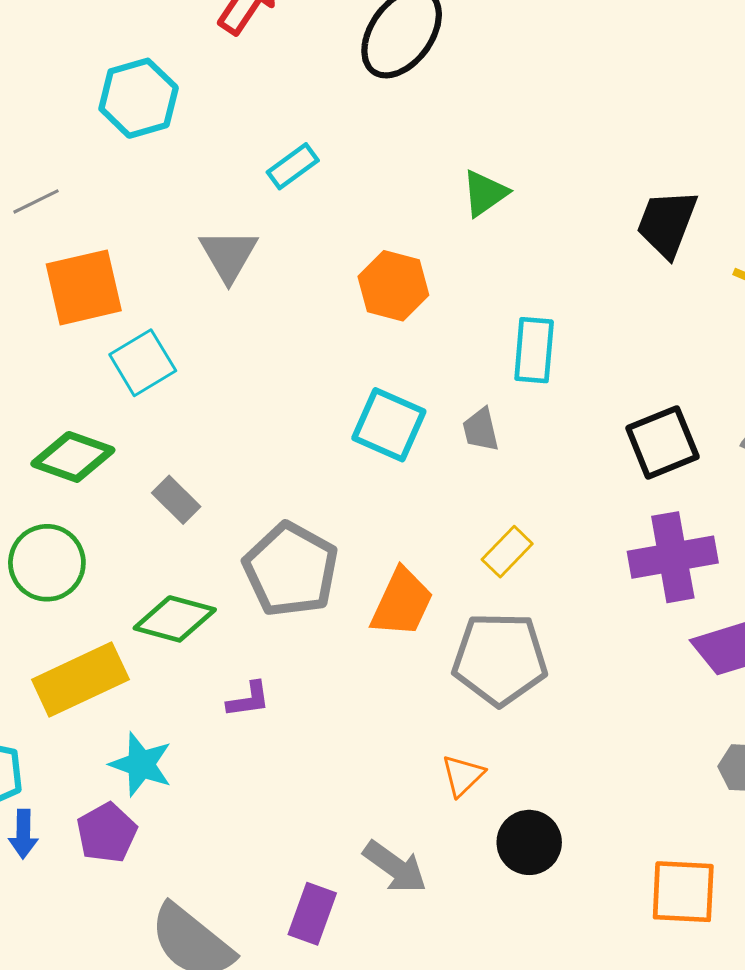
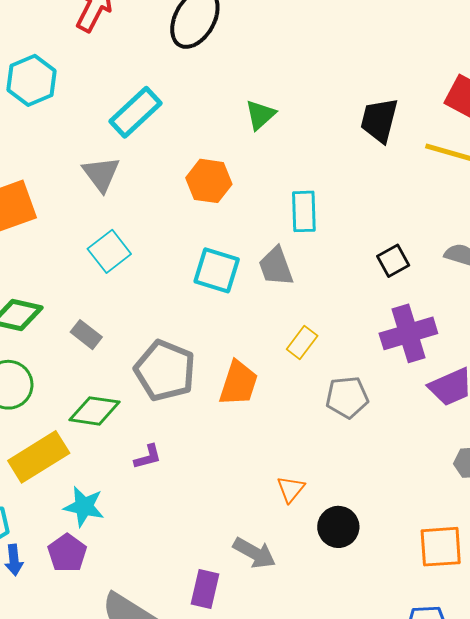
cyan rectangle: (293, 166) -> (135, 112), size x1.6
cyan square: (143, 363) -> (109, 251), moved
gray trapezoid: (481, 430) -> (276, 266), size x1.4
black square: (662, 442) -> (393, 261), size x0.7
gray pentagon: (500, 659) -> (347, 397), moved, size x0.7

